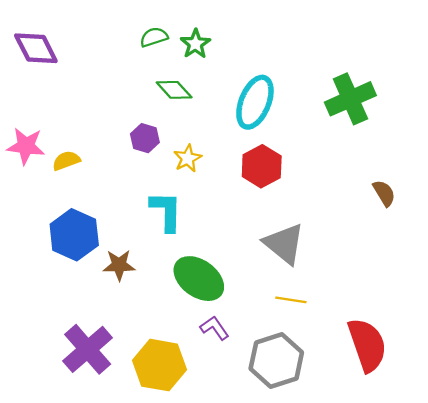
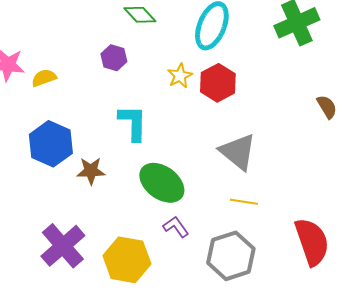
yellow star: (188, 158) -> (180, 76), moved

